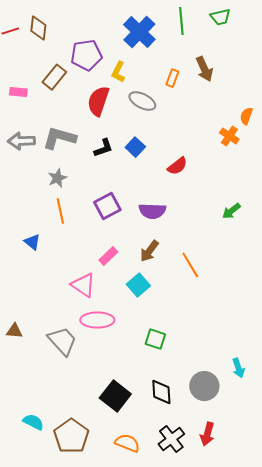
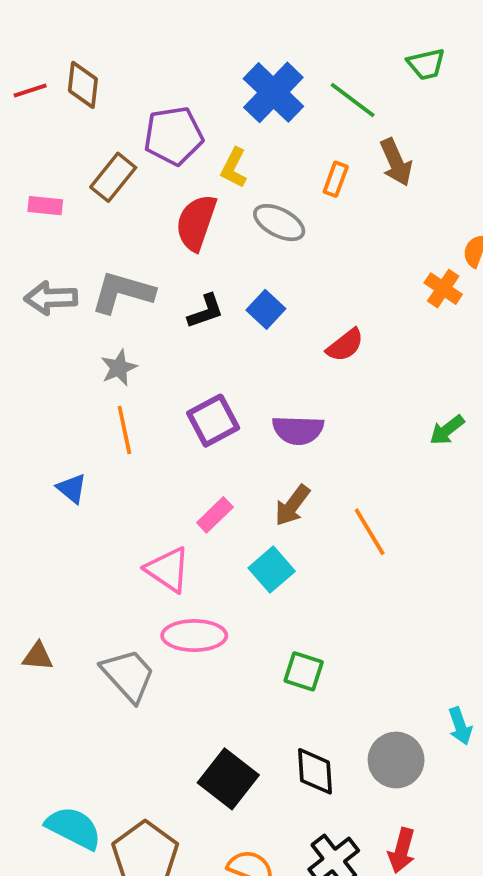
green line: (181, 21) -> (353, 100), moved, turned -48
cyan semicircle: (33, 422) -> (74, 828), size x1.4

